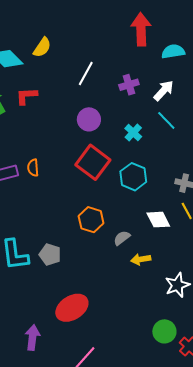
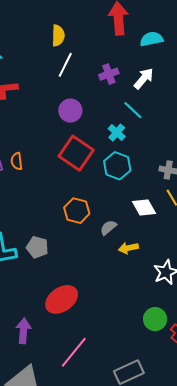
yellow semicircle: (42, 47) -> (58, 35), moved, turned -30
cyan line: (166, 120) -> (133, 110), moved
cyan cross: (133, 132) -> (117, 133), moved

